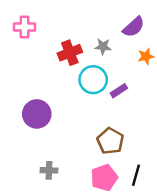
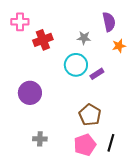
purple semicircle: (134, 27) -> (109, 22), turned -60
red cross: (70, 53) -> (43, 40), moved

